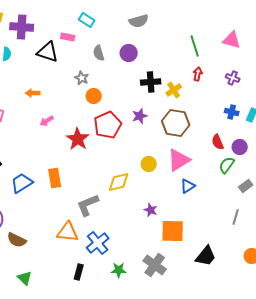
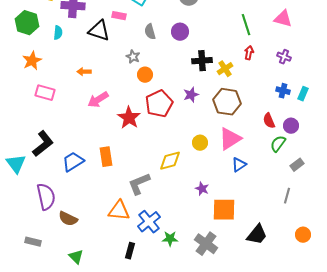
pink arrow: (47, 121) -> (98, 100), size x1.5
green star: (119, 270) -> (170, 239), moved

